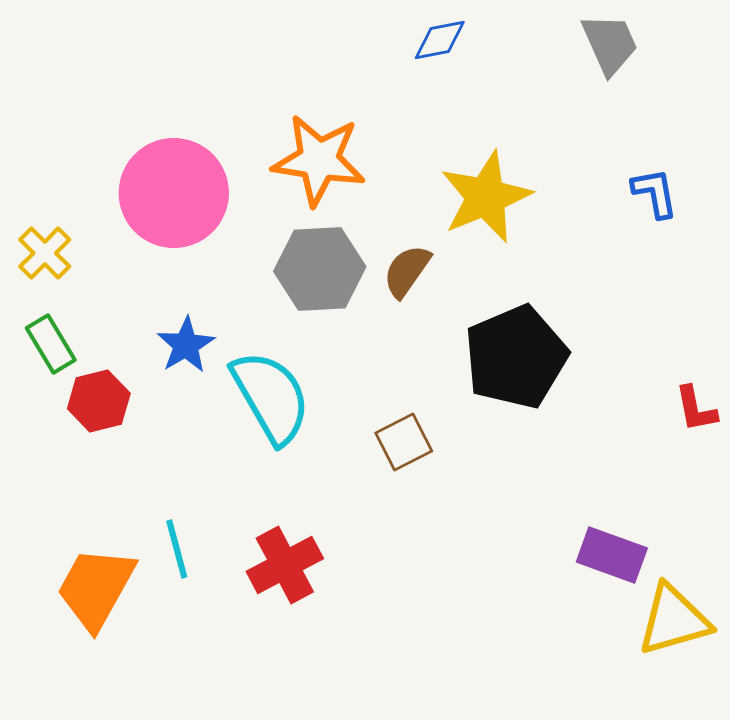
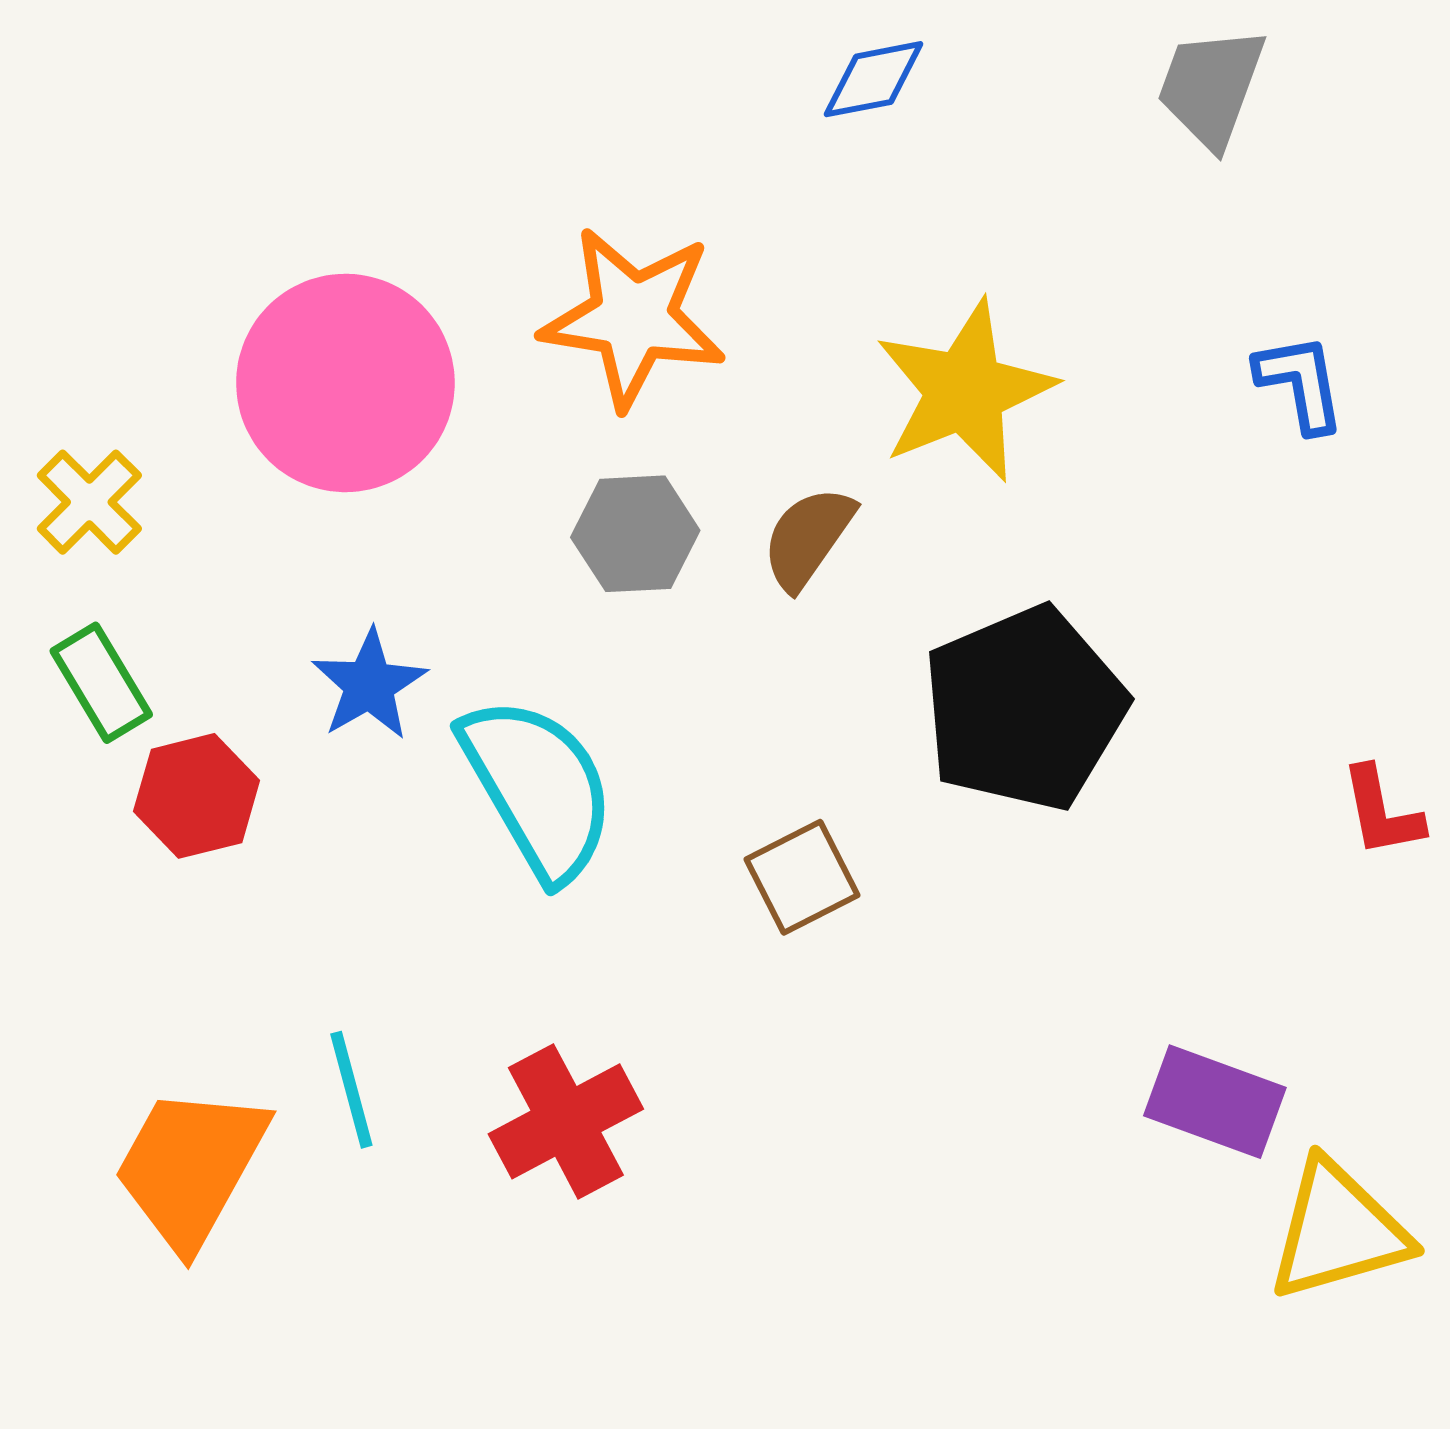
gray trapezoid: (610, 44) -> (1211, 87), turned -136
gray hexagon: (320, 269) -> (635, 534), size x0.7

